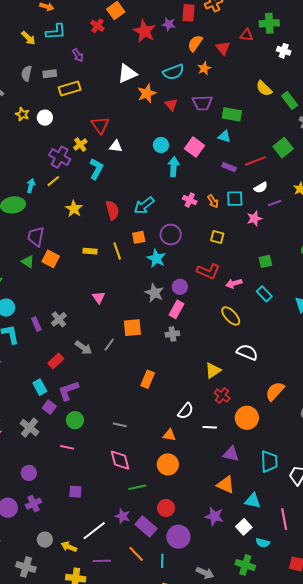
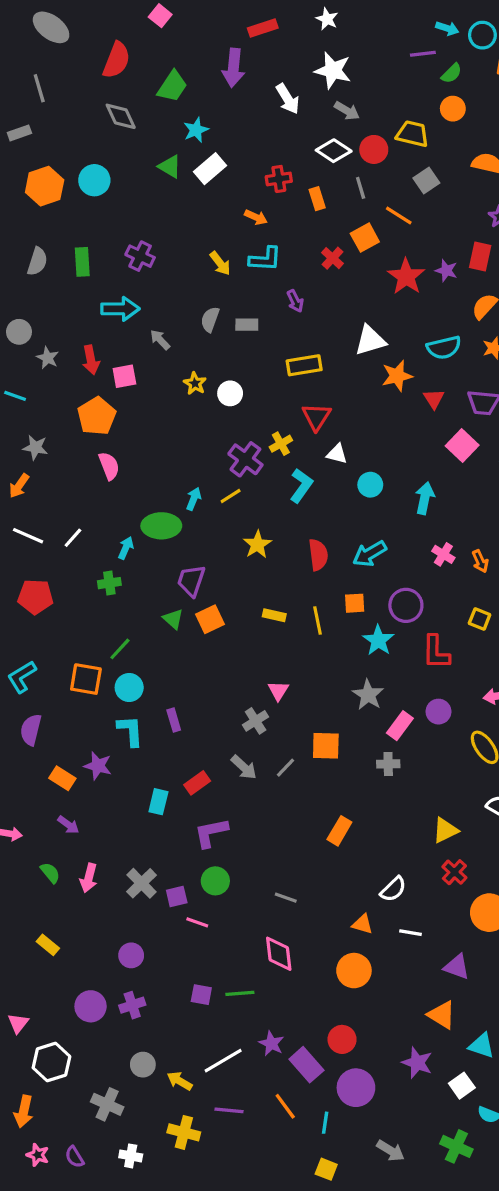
yellow rectangle: (70, 88) -> (304, 365), moved
cyan circle: (161, 145) -> (370, 485), moved
pink square: (194, 147) -> (462, 446), moved
orange square: (51, 259) -> (210, 619), turned 30
red L-shape: (208, 271) -> (436, 652), moved, turned 60
purple circle: (180, 287) -> (438, 712), moved
gray cross: (59, 319) -> (256, 721), moved
cyan rectangle: (40, 387) -> (158, 802), moved, turned 35
purple square: (49, 407) -> (177, 897), moved, turned 32
white line: (210, 427) -> (411, 933), moved
green line: (137, 487) -> (240, 993), moved

